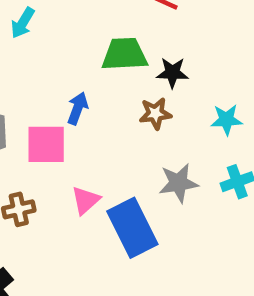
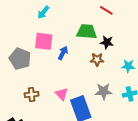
pink square: (46, 144) -> (44, 41), moved
pink triangle: (86, 200) -> (62, 94), turned -40

